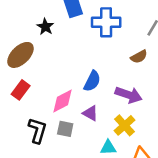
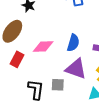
pink diamond: (63, 101) -> (43, 47), moved, turned 35
purple triangle: (90, 113) -> (76, 69), size x1.6

